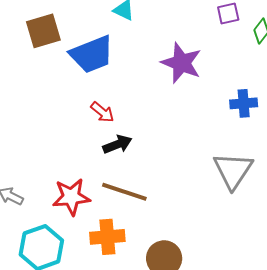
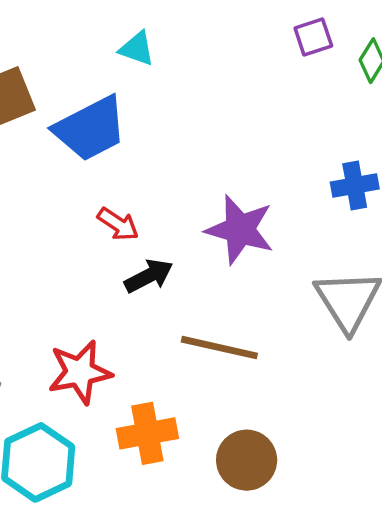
purple star: (181, 63) -> (240, 230), moved
brown line: (124, 192) -> (219, 348), moved

